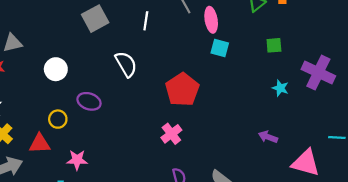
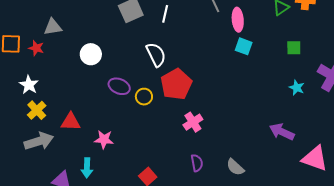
white line: (146, 21) -> (165, 14), moved
red pentagon: (182, 90) -> (176, 84), moved
yellow circle: (58, 119) -> (144, 97), moved
purple arrow: (268, 137) -> (282, 132), size x1.4

